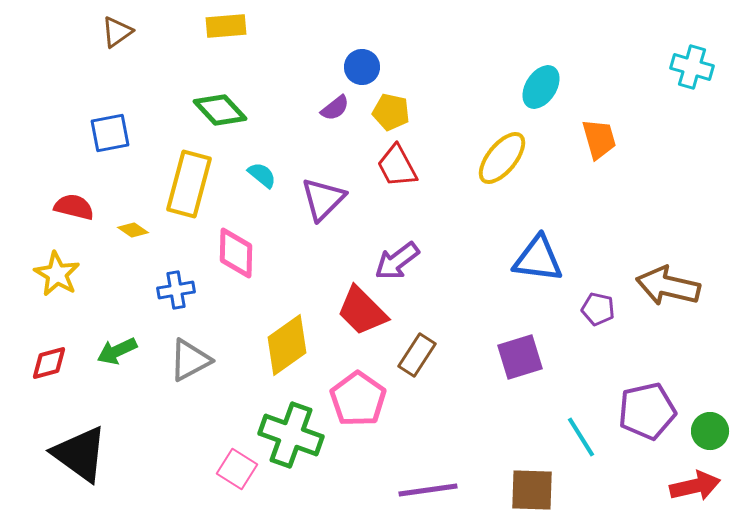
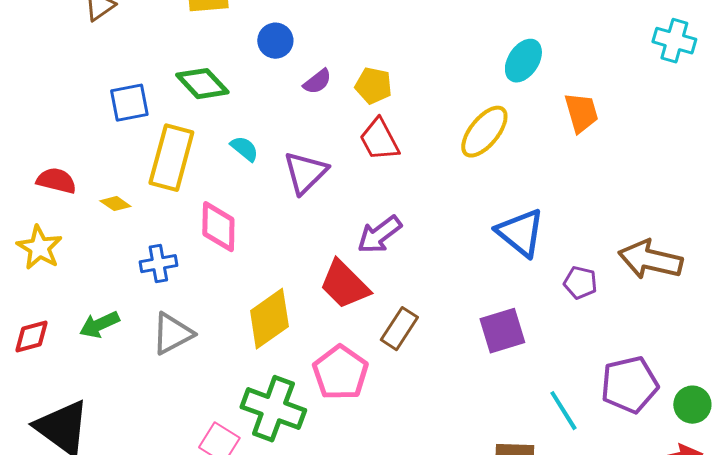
blue circle: (362, 67) -> (275, 41), moved
blue square: (110, 133) -> (129, 103), moved
blue triangle: (538, 259) -> (520, 233), turned 32

